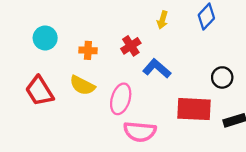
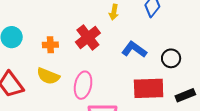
red cross: (131, 46) -> (88, 37), size x1.4
blue L-shape: (157, 68) -> (134, 50), moved

